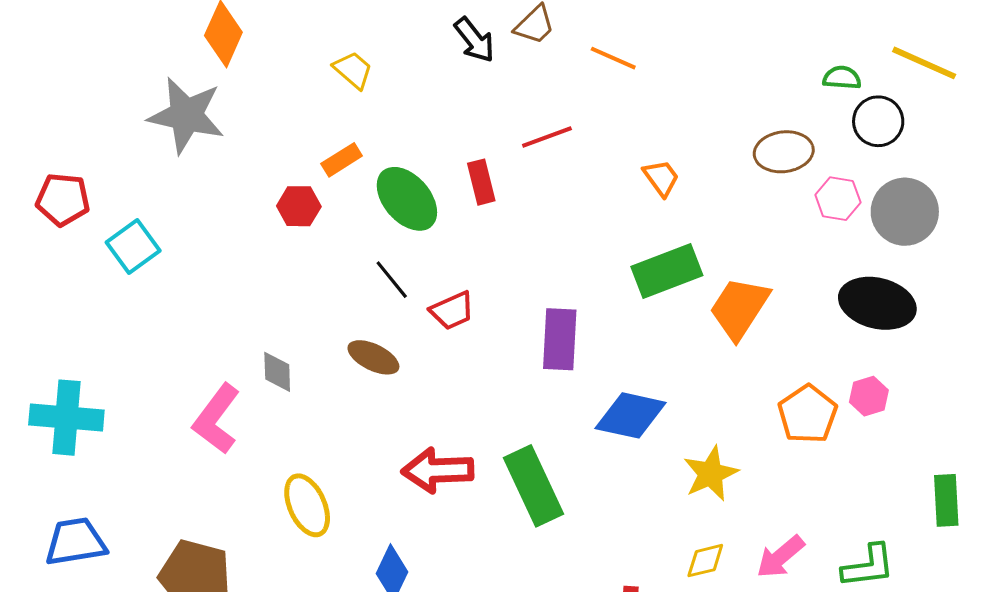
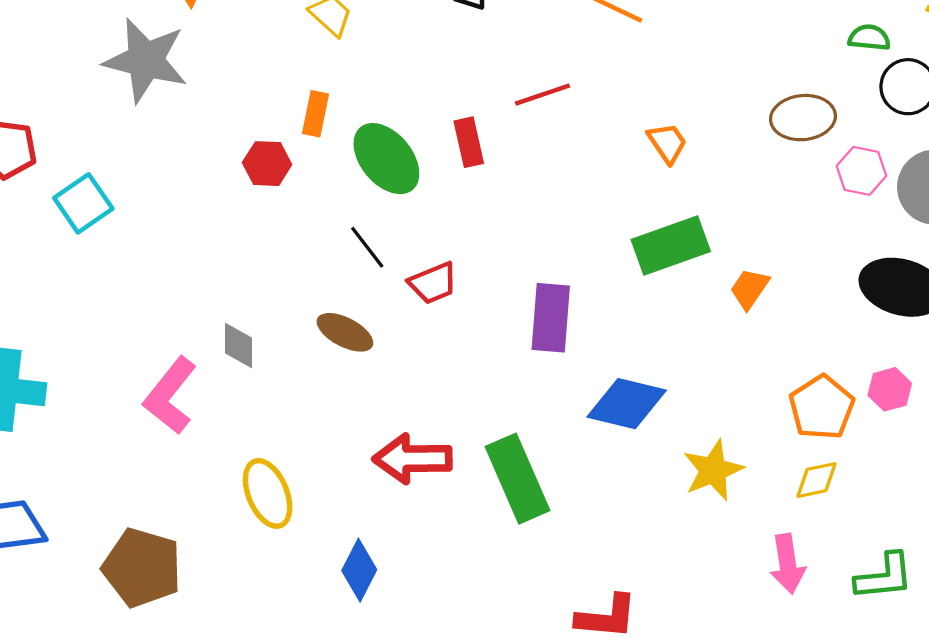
orange rectangle: (342, 160) -> (315, 114), turned -48
orange trapezoid: (739, 308) -> (749, 289), size x0.6
pink arrow: (780, 557) -> (788, 564), turned -60
yellow diamond: (705, 561) -> (816, 480), moved

